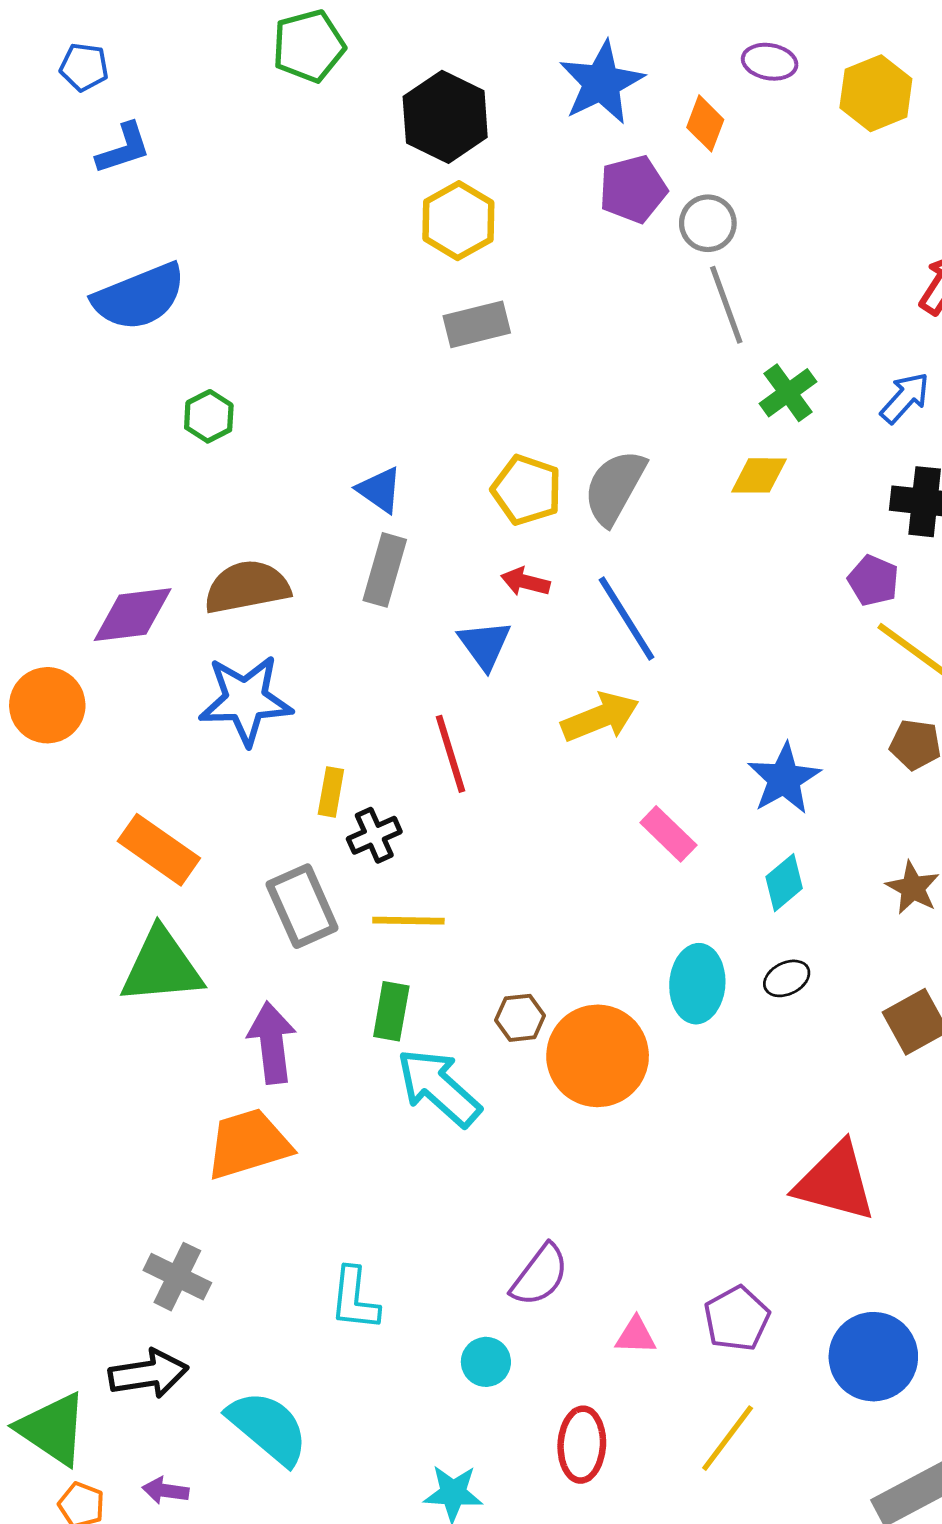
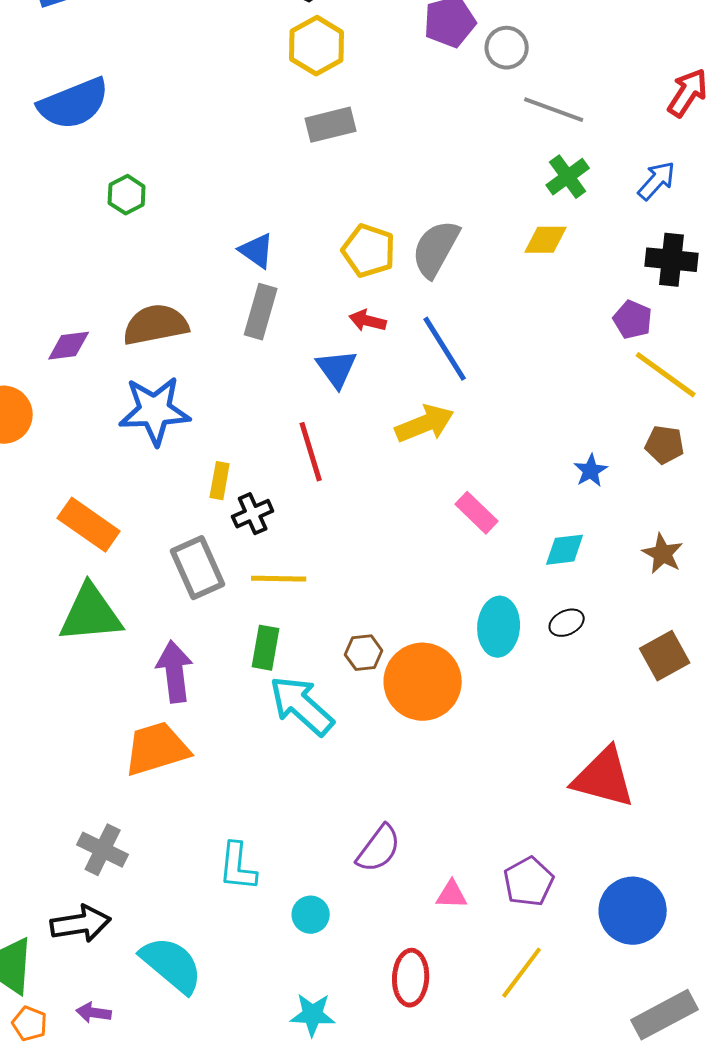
gray line: (726, 305) -> (554, 110), moved, turned -50
purple diamond: (133, 615) -> (69, 346), size x0.7
blue star: (784, 779) -> (591, 471), moved, size x0.6
cyan diamond: (784, 883) -> (565, 550), turned 33
cyan circle: (486, 1362) -> (311, 915), moved

